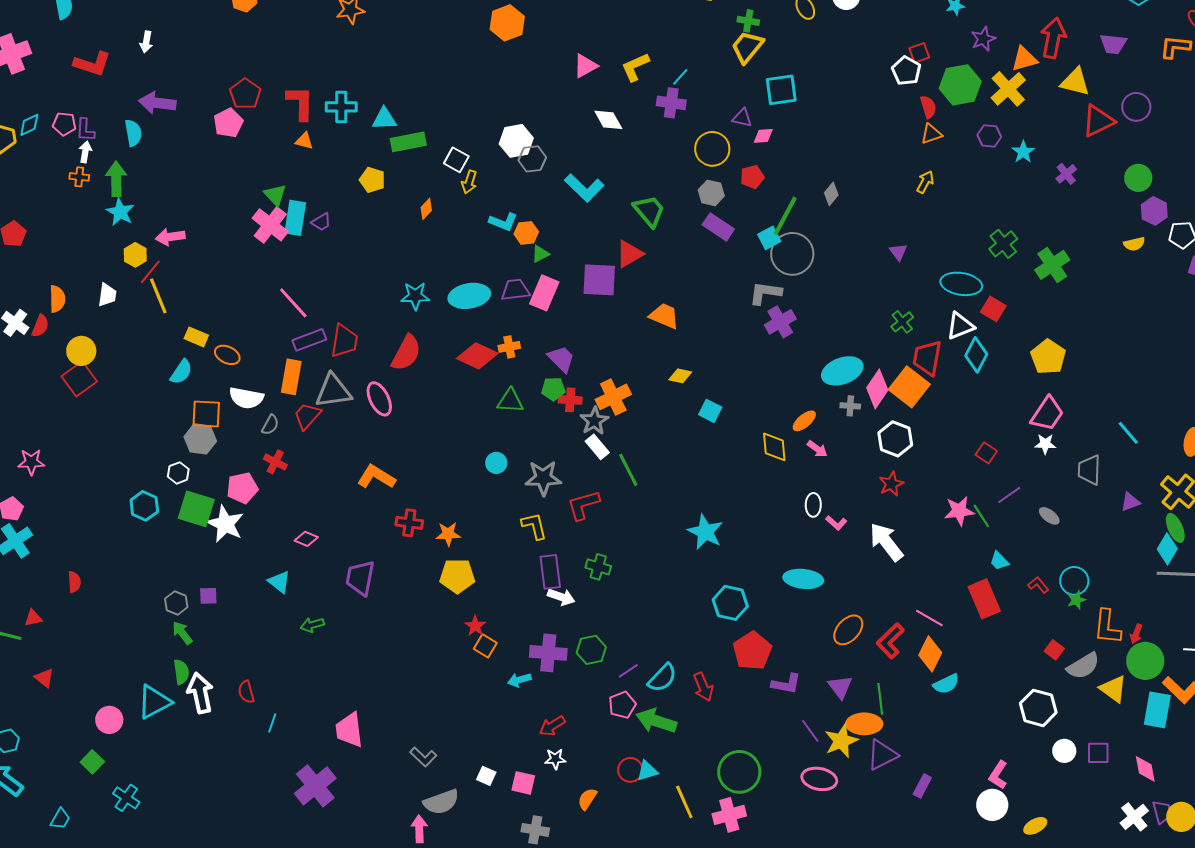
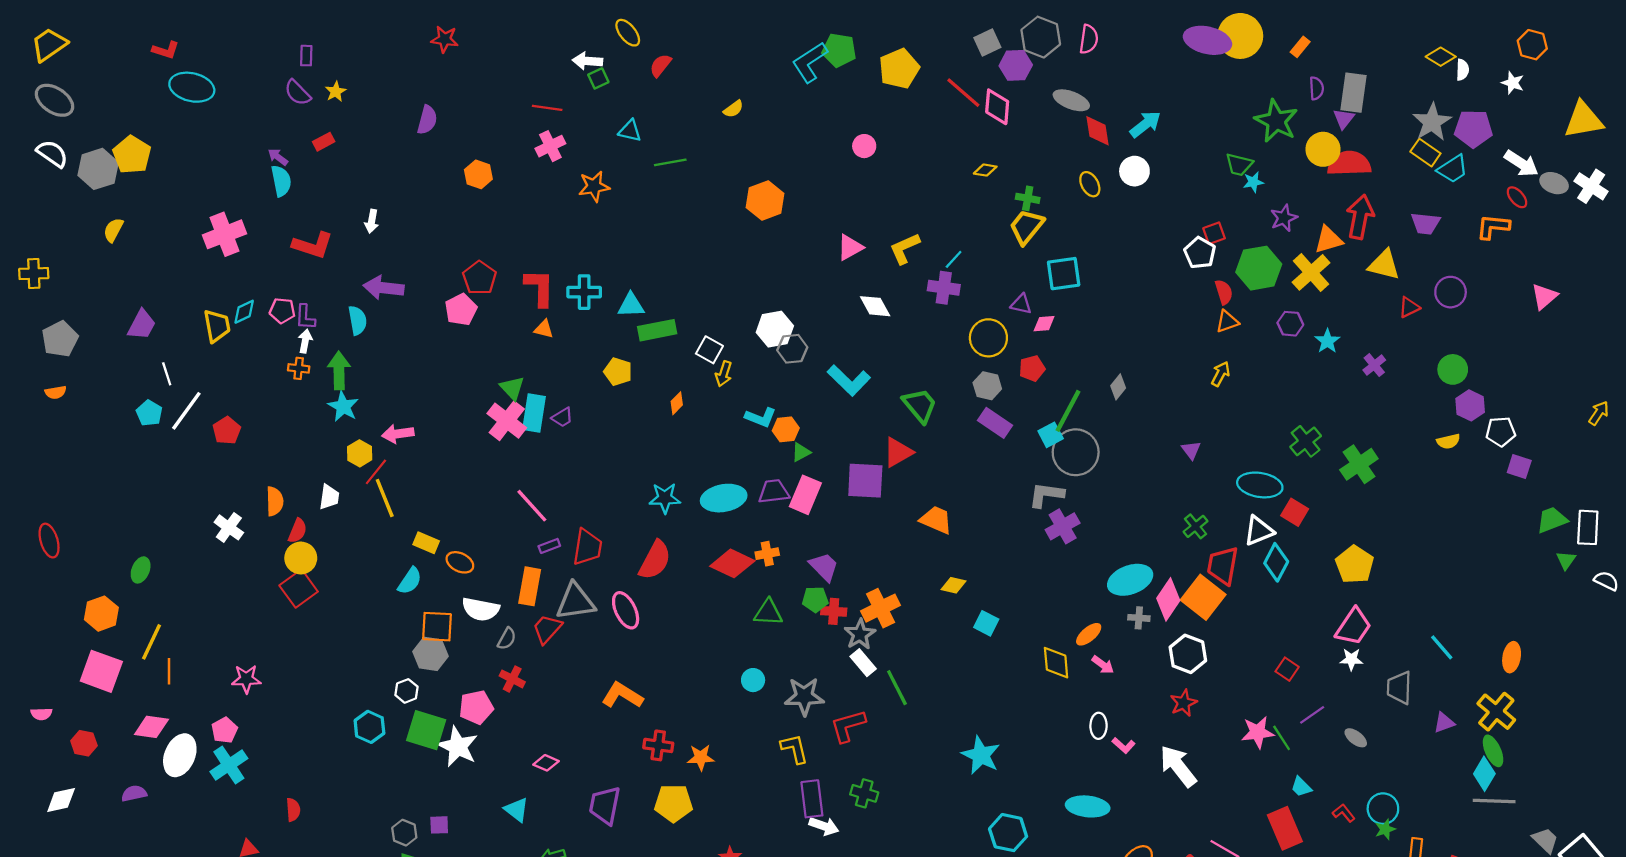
red triangle: (1098, 121) -> (1409, 307), size x0.6
red semicircle: (40, 326) -> (298, 531), moved
purple rectangle: (309, 340) -> (549, 546), size x0.6
yellow pentagon: (457, 576) -> (673, 803), moved

